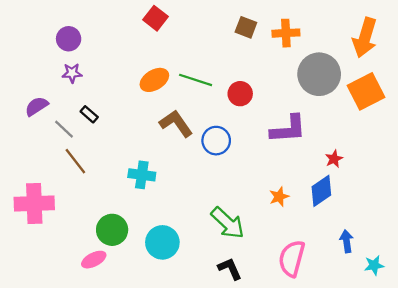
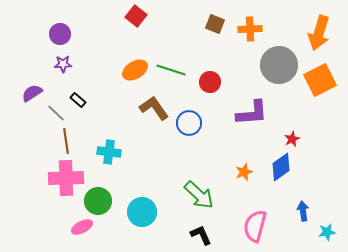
brown line: (75, 161) -> (66, 141), turned 30
cyan cross: (142, 175) -> (109, 152), moved
pink cross: (34, 203) -> (66, 178), moved

